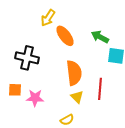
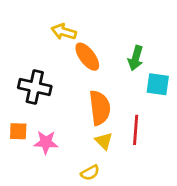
yellow arrow: (48, 18) -> (64, 32), turned 72
green arrow: (100, 37) -> (136, 58), turned -102

